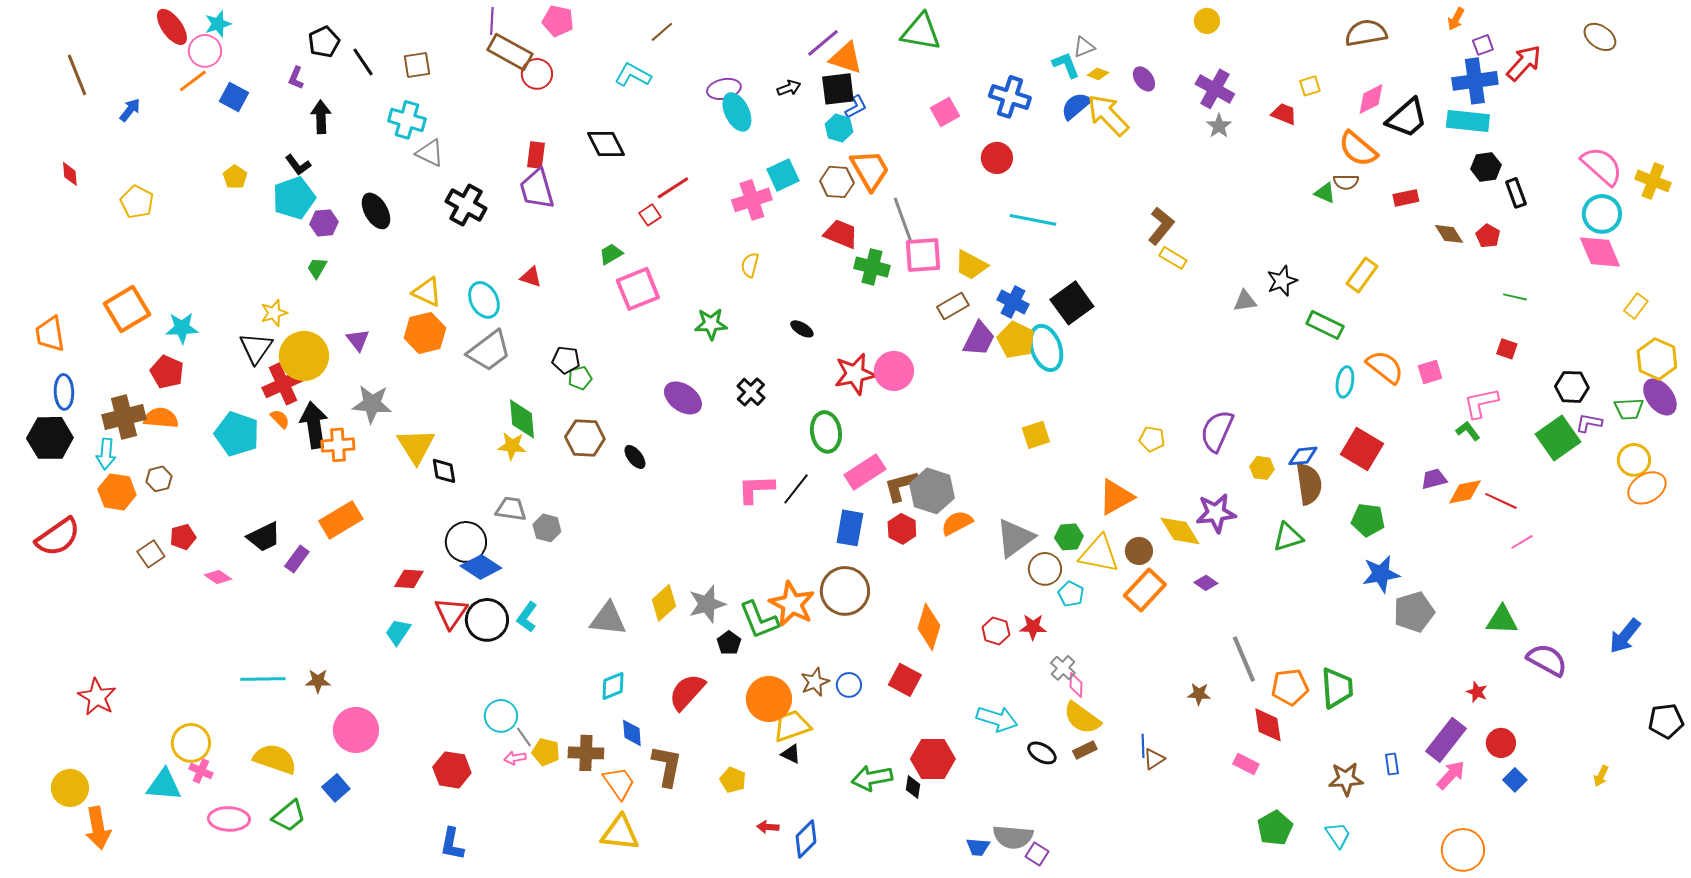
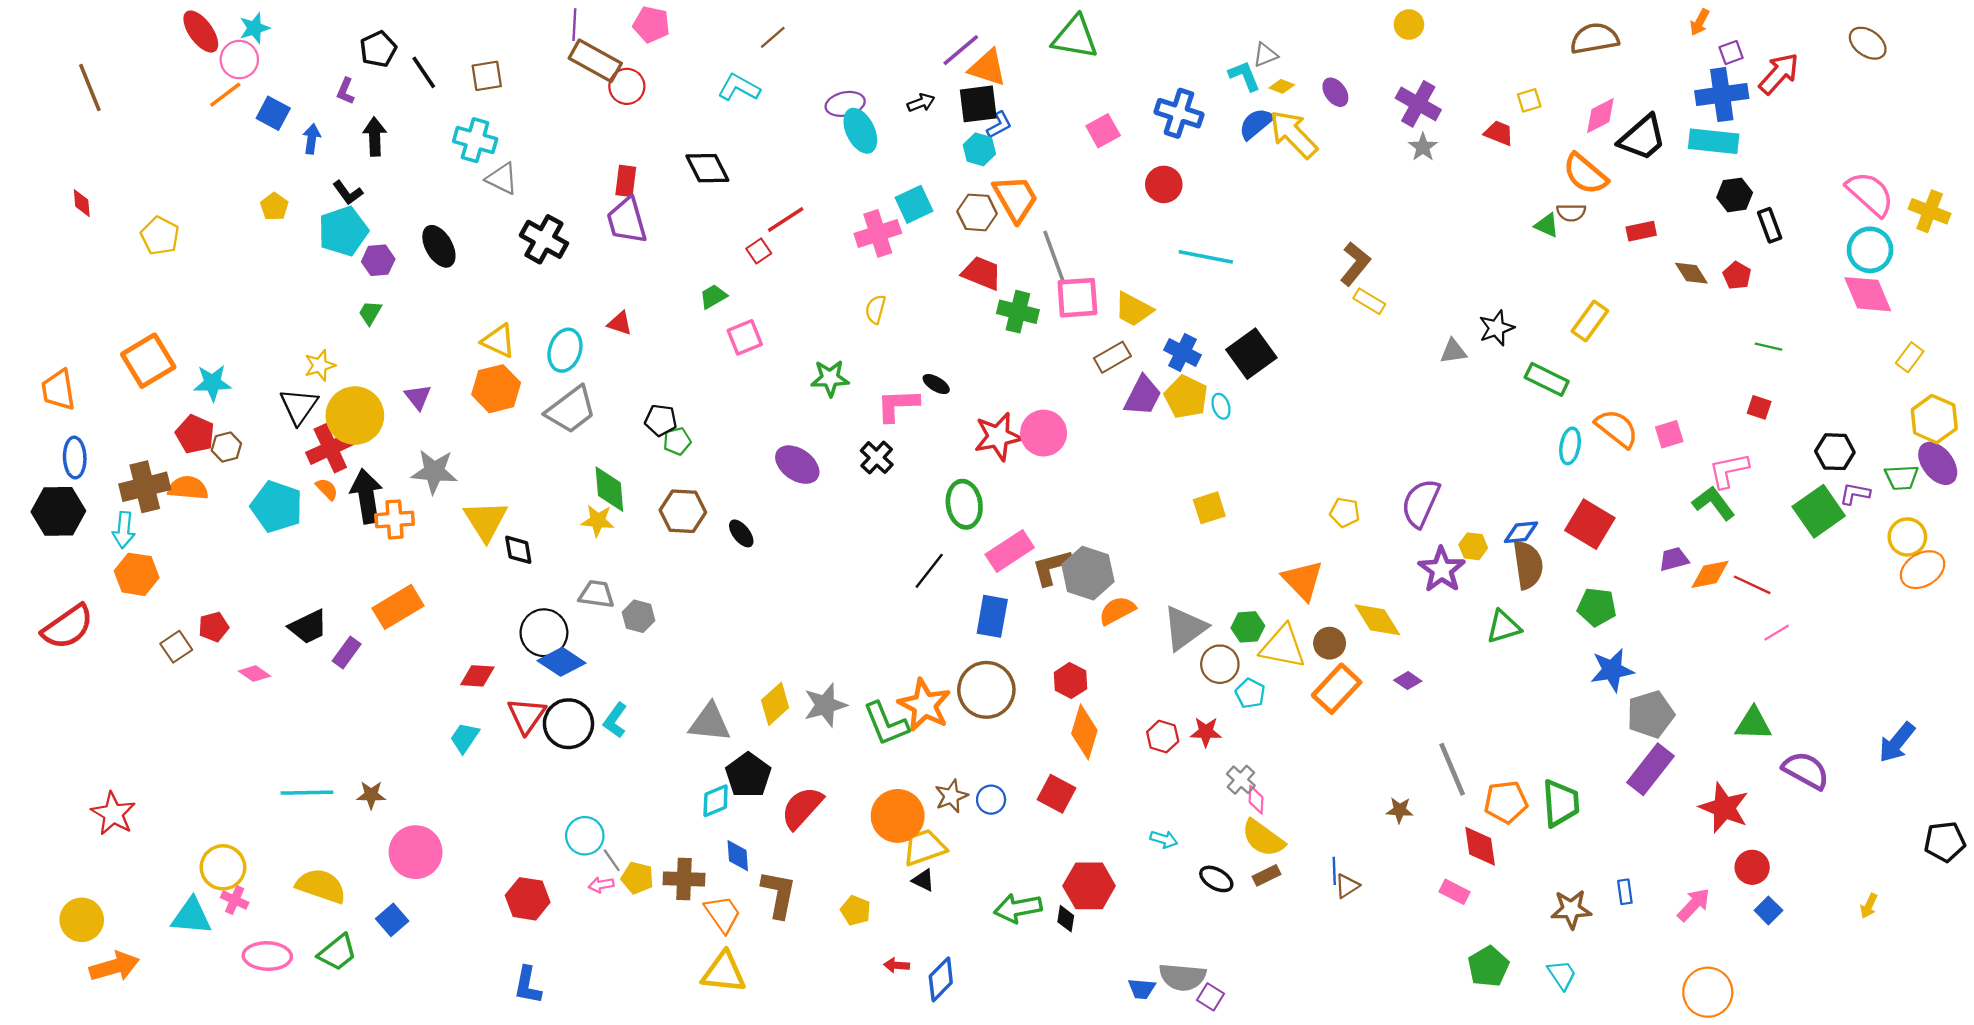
blue arrow: (130, 110) -> (312, 139), moved, turned -30
pink square: (638, 289) -> (745, 337), size x0.7
cyan ellipse: (484, 300) -> (565, 350), turned 45
cyan ellipse: (1046, 348) -> (1221, 406), size x0.5
green L-shape: (1468, 431) -> (1714, 503), size x1.5
brown hexagon: (159, 479) -> (226, 447), moved
pink L-shape: (756, 489) -> (898, 405), moved
orange triangle: (1116, 497) -> (1303, 580), turned -45
purple star: (1216, 513) -> (1442, 570), moved, turned -30
red hexagon: (902, 529) -> (1070, 681), moved
black pentagon: (729, 643) -> (748, 775), moved, size x1.6
red star: (1477, 692) -> (1724, 808), size x2.0
cyan arrow: (997, 719) -> (1164, 839), size x0.6
purple rectangle: (1446, 740) -> (1651, 769), moved
orange arrow: (98, 828) -> (114, 967), turned -96

